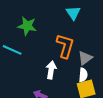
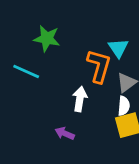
cyan triangle: (73, 13) -> (118, 48), moved

